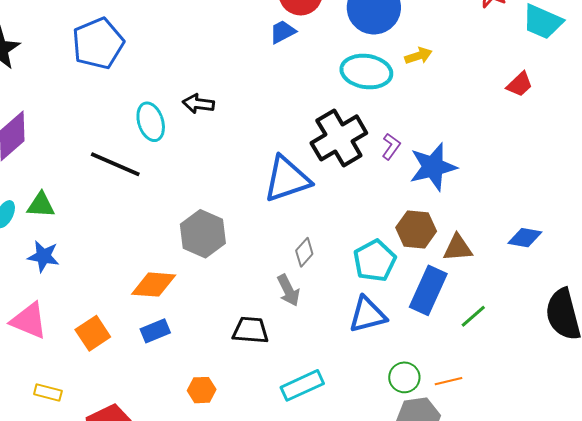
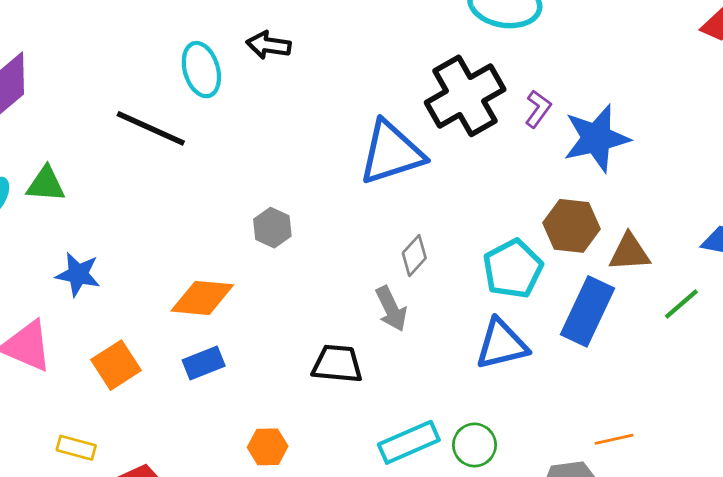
gray hexagon: (203, 234) -> (272, 228), size x0.6
blue star: (43, 256) -> (78, 274), moved
green line: (473, 316) -> (681, 304), moved
green circle: (404, 377) -> (474, 445), moved
yellow rectangle: (48, 392) -> (76, 448), moved

